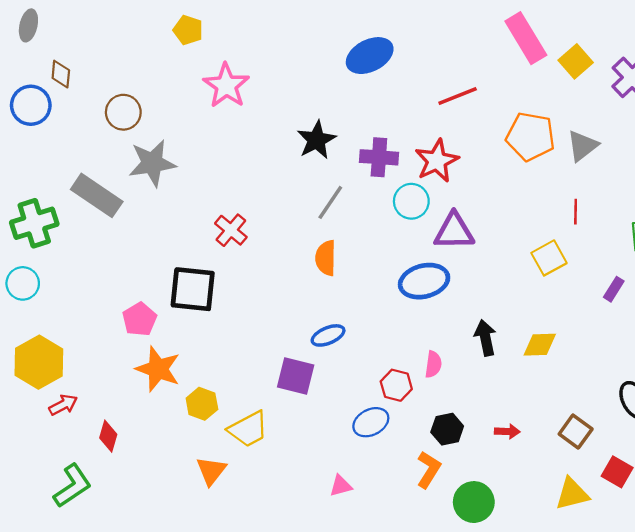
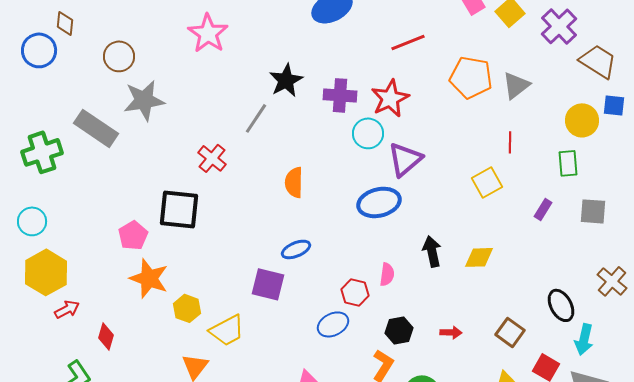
gray line: (330, 202) -> (256, 118), moved
purple triangle: (454, 231) -> (405, 159), turned -39
cyan circle: (23, 283) -> (32, 221), moved

